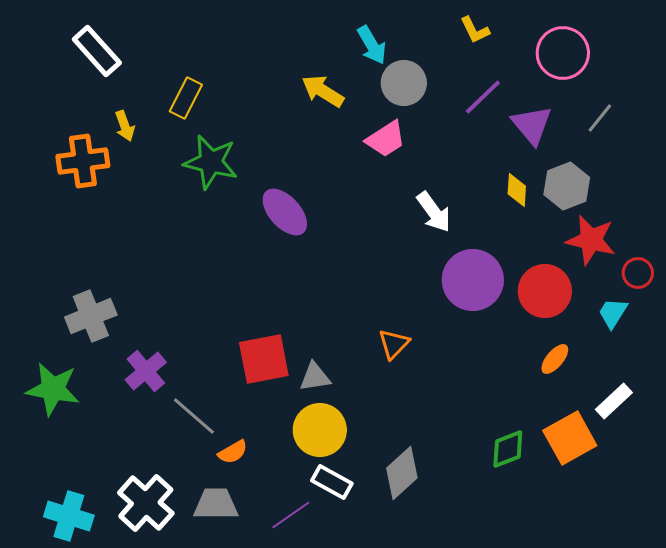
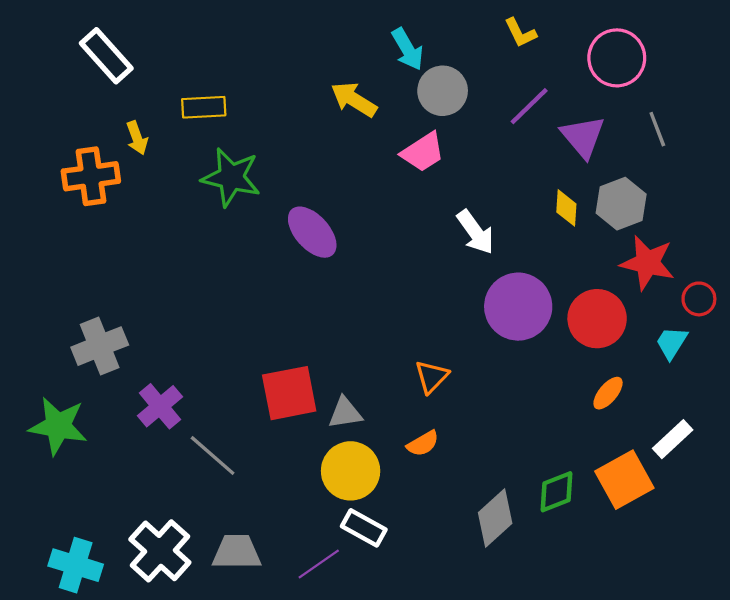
yellow rectangle: (186, 98) -> (204, 107), turned 60
gray line: (600, 118) -> (657, 129), turned -60
orange semicircle: (233, 452) -> (423, 444), moved
gray diamond: (402, 473) -> (495, 518), moved

